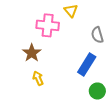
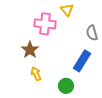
green circle: (97, 91) -> (66, 86), moved

